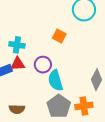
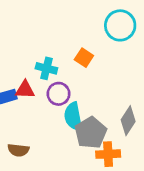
cyan cross: (17, 45) -> (46, 68), moved
gray pentagon: (59, 106) -> (91, 133), moved

